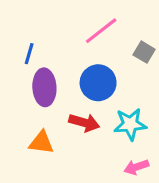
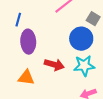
blue circle: (98, 83) -> (81, 39), moved

